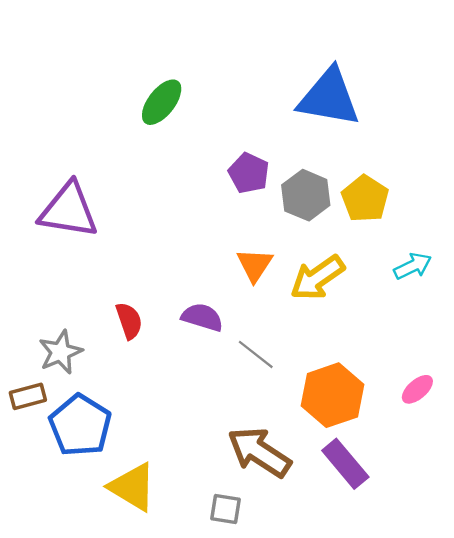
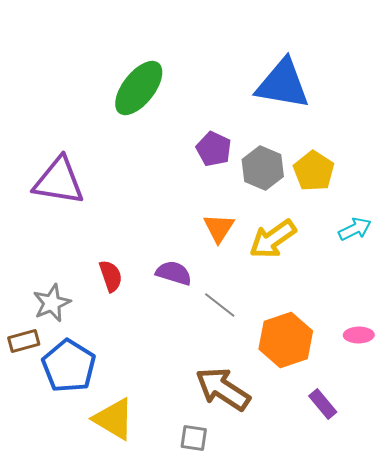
green ellipse: (162, 102) -> (139, 88), size x1.4
pink ellipse: (417, 389) -> (359, 335), turned 40
purple rectangle: (345, 464) -> (323, 404), moved, size x0.7

